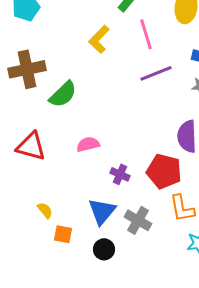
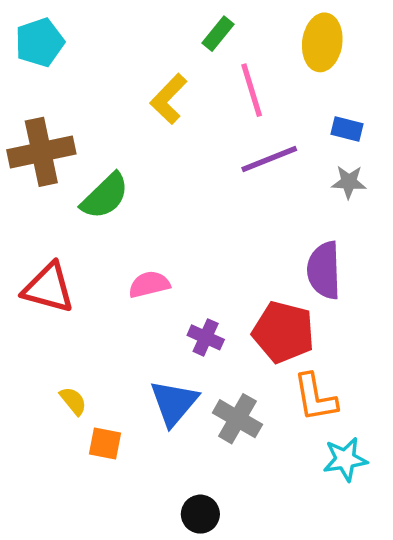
black circle: (104, 249) -> (200, 514), moved

